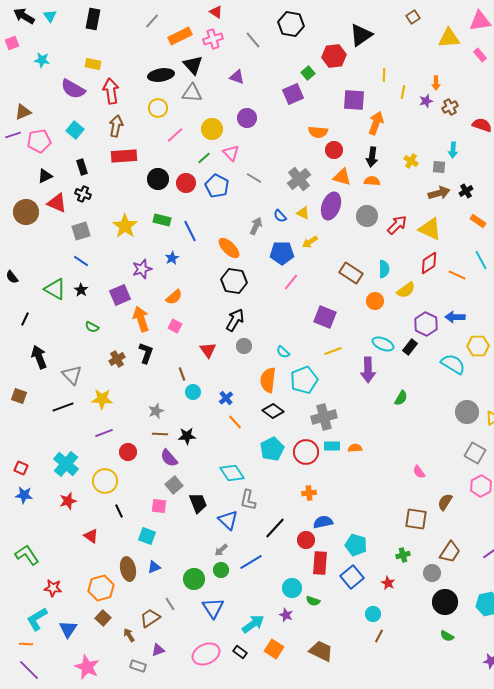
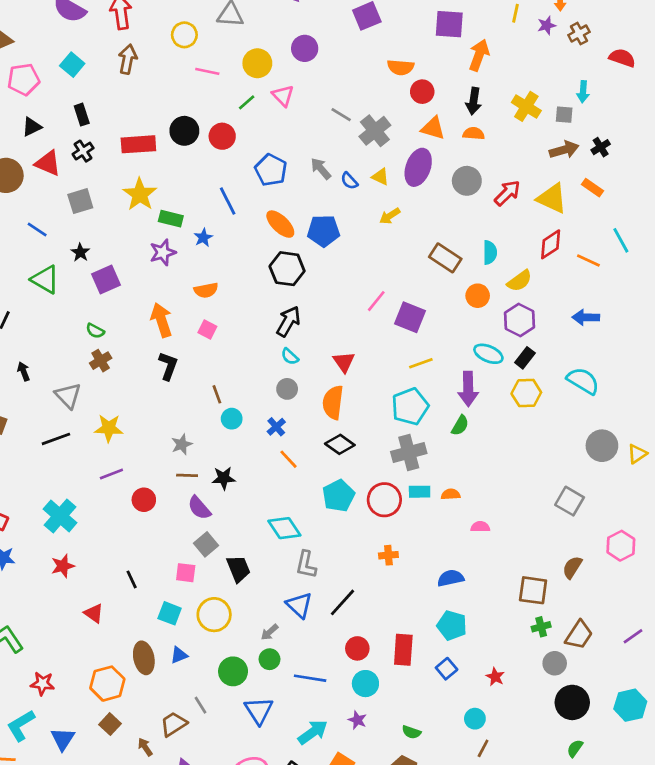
pink line: (175, 135) -> (207, 71), turned 54
red rectangle: (124, 156) -> (138, 144), moved
yellow cross: (411, 161) -> (526, 106), size x1.5
gray line: (254, 178) -> (341, 115), moved
blue pentagon: (217, 186) -> (271, 170), moved
black cross: (83, 194) -> (83, 151), turned 35
green rectangle: (162, 220) -> (171, 219), moved
orange rectangle: (478, 221) -> (592, 188), moved
gray arrow: (256, 226) -> (321, 169), moved, turned -66
blue pentagon: (282, 253) -> (324, 231), moved
blue line: (81, 261) -> (37, 229), moved
pink line: (291, 282) -> (376, 301), moved
black star: (81, 290) -> (80, 252), moved
purple square: (120, 295) -> (106, 279), moved
orange semicircle: (174, 297) -> (206, 290), turned 30
purple hexagon: (426, 324) -> (520, 320), moved
gray circle: (244, 346) -> (287, 389), moved
yellow hexagon: (478, 346) -> (526, 393), moved
red triangle: (208, 350) -> (344, 362), moved
cyan semicircle: (283, 352) -> (290, 356), moved
black arrow: (39, 357) -> (24, 371), size x0.6
brown cross: (117, 359) -> (101, 361), moved
cyan pentagon: (304, 380) -> (410, 407), moved
green semicircle: (401, 398) -> (460, 425), moved
gray square: (475, 453) -> (570, 501), moved
pink semicircle: (419, 472) -> (480, 527), moved, turned 128
yellow circle: (105, 481) -> (214, 615), moved
blue triangle: (228, 520) -> (299, 605), moved
blue semicircle: (323, 522) -> (451, 578), moved
red circle: (306, 540) -> (357, 648), moved
green cross: (403, 555) -> (541, 627), moved
blue line: (251, 562) -> (310, 678), moved, turned 40
blue square: (352, 577) -> (447, 669), size x0.7
green semicircle: (313, 601) -> (411, 732), moved
green semicircle: (447, 636) -> (575, 748), turned 96

